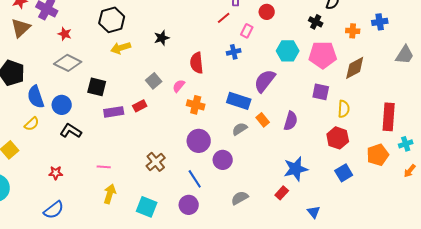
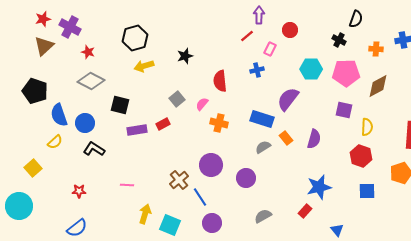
purple circle: (199, 141) -> (211, 165), moved
blue square: (344, 173) -> (367, 191), turned 30
blue line: (195, 179) -> (200, 197), moved
yellow arrow: (110, 194) -> (145, 214), moved

